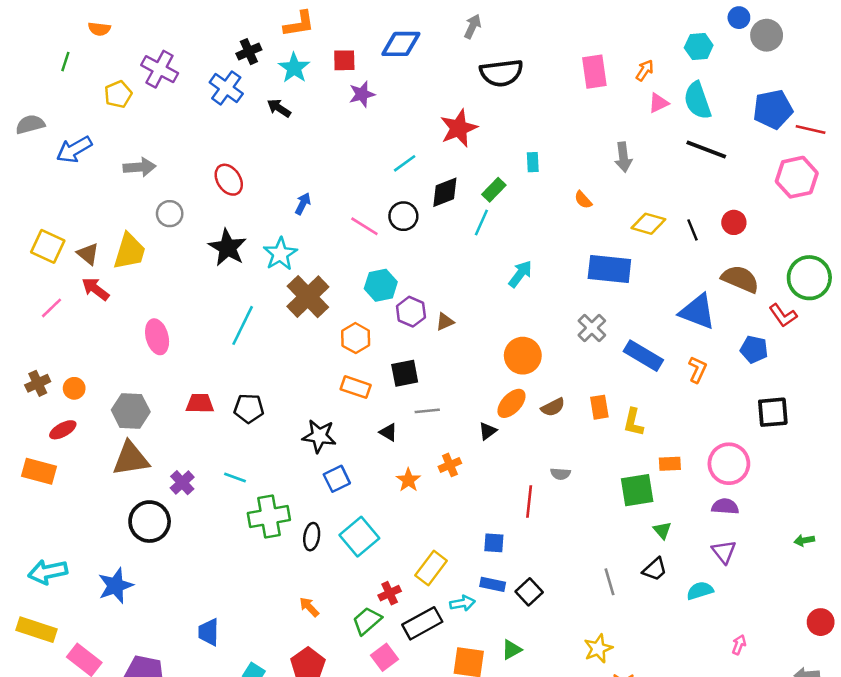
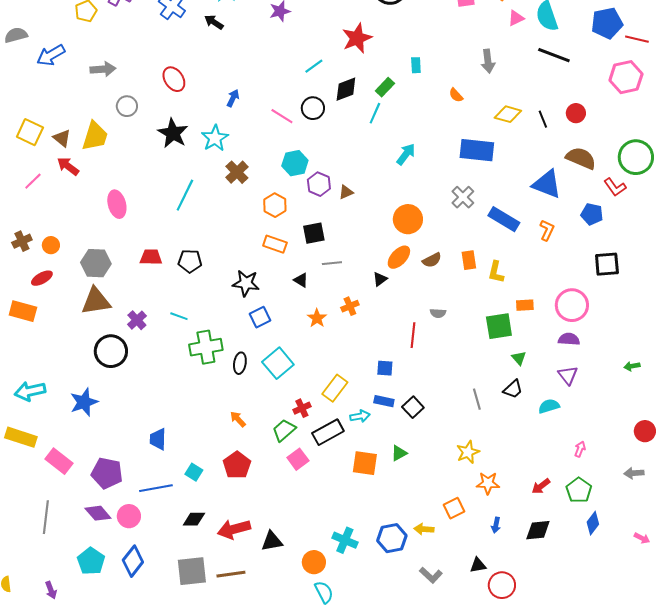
brown cross: (308, 297) -> (237, 172), size x0.7

